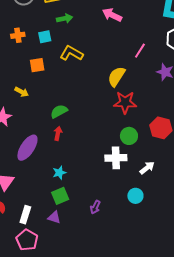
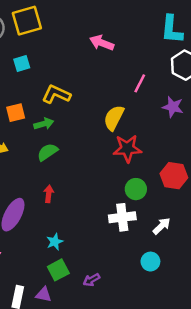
green arrow: (65, 18) -> (44, 124), moved
cyan square: (45, 37) -> (22, 64), moved
green semicircle: (59, 111) -> (47, 152), moved
purple arrow: (95, 207) -> (91, 280), moved, turned 40
purple triangle: (54, 217) -> (44, 295), moved

